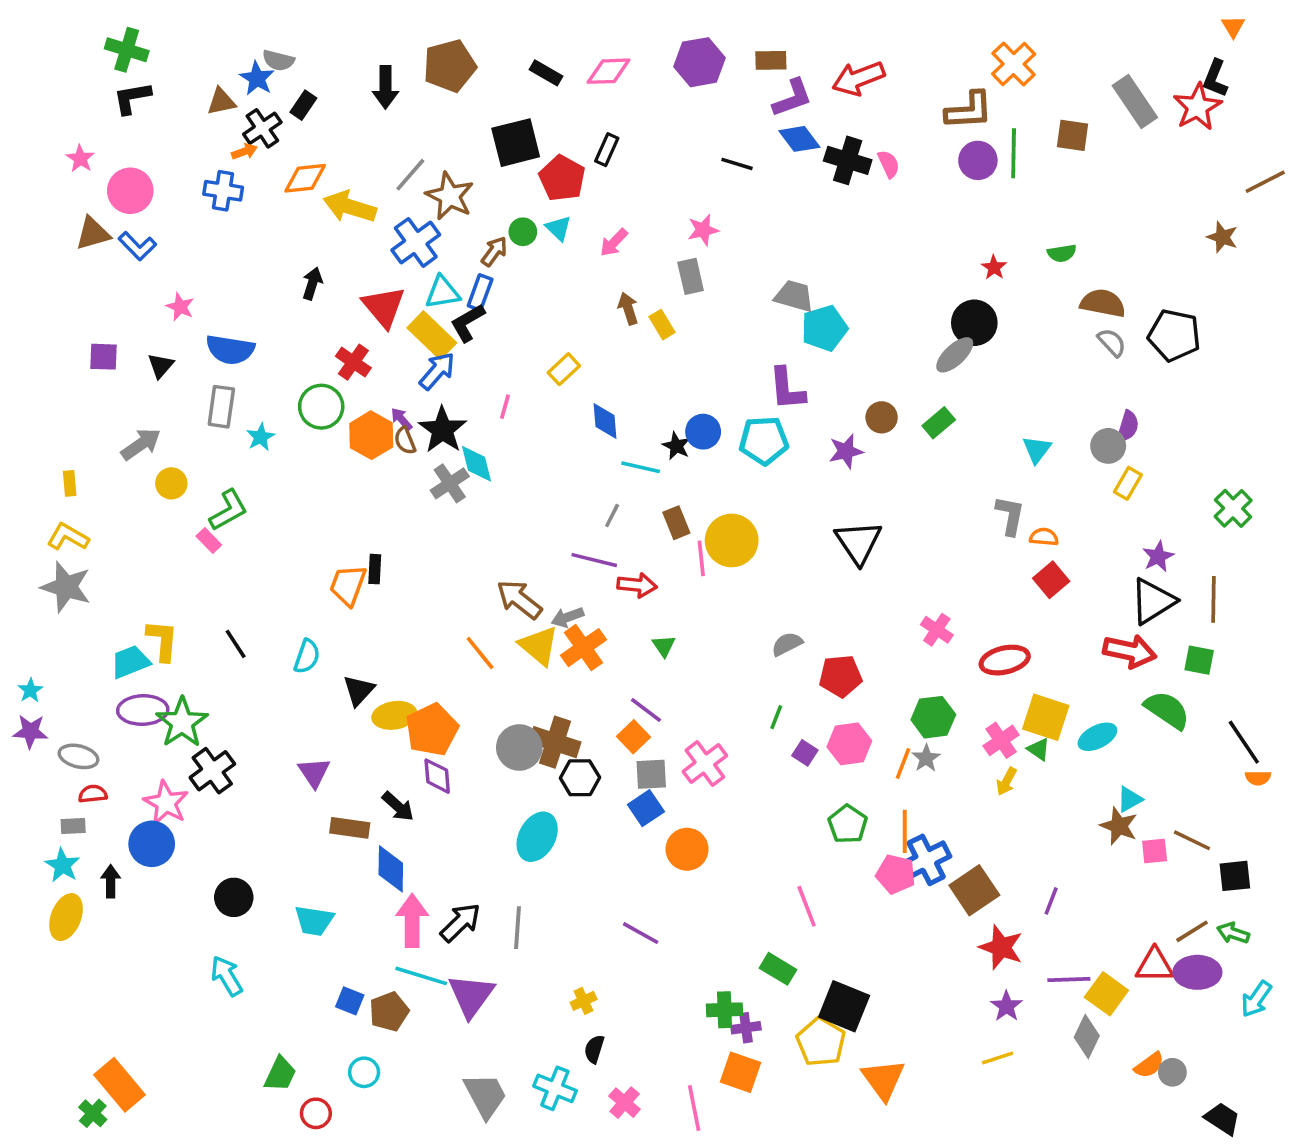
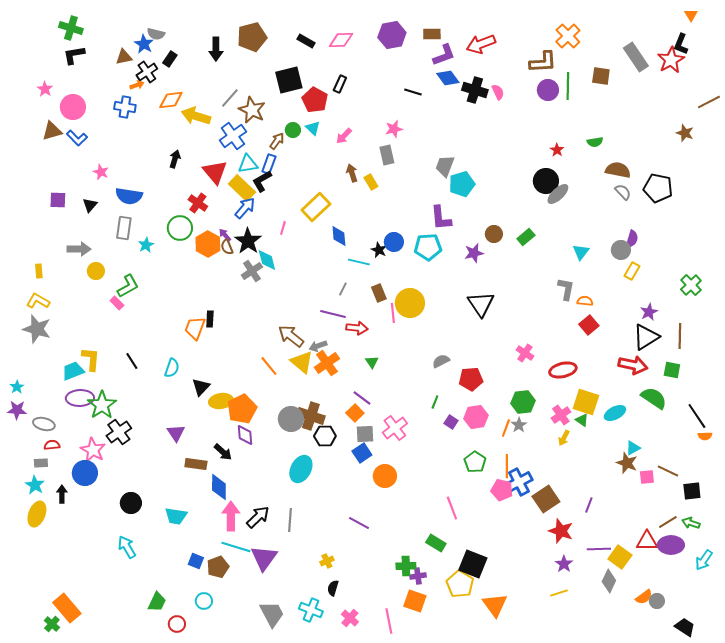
gray trapezoid: (794, 296) -> (445, 166), turned -85
gray ellipse: (955, 355) -> (558, 194), moved
yellow rectangle: (564, 369) -> (316, 207), size x1.6
gray arrow: (141, 444) -> (79, 249), turned 35

